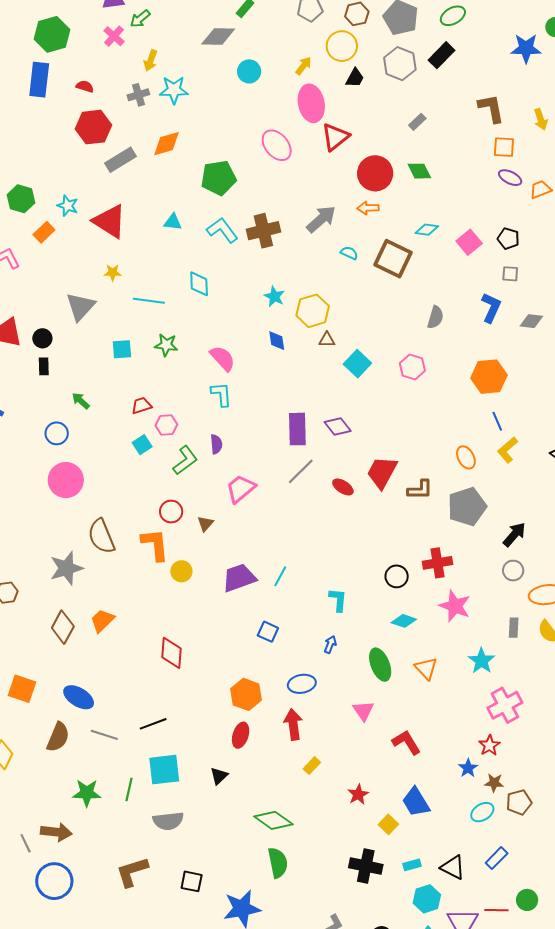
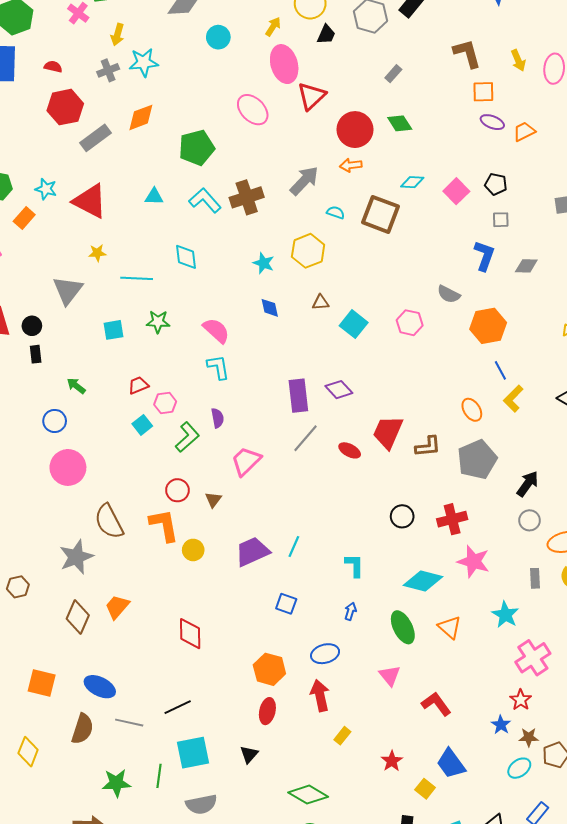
yellow hexagon: (313, 311) -> (308, 251), moved
gray semicircle: (435, 317) -> (449, 294), moved, turned 105
black circle: (397, 576) -> (402, 516), moved
cyan diamond: (404, 621) -> (423, 581), size x1.5

